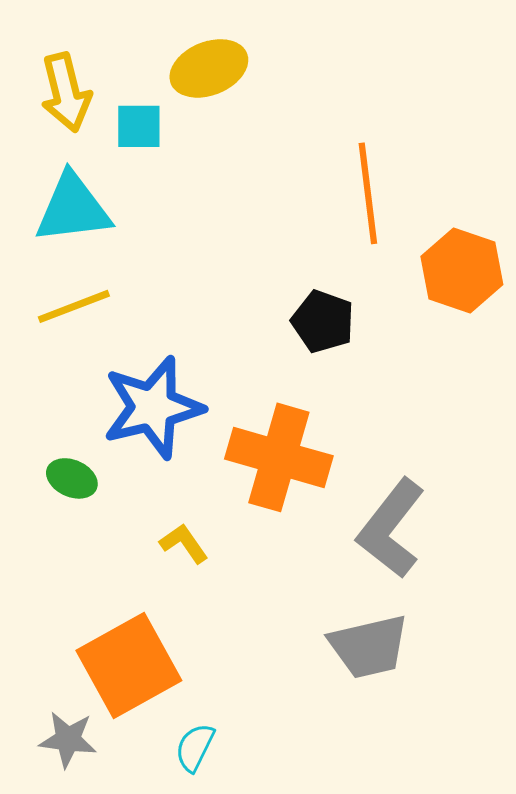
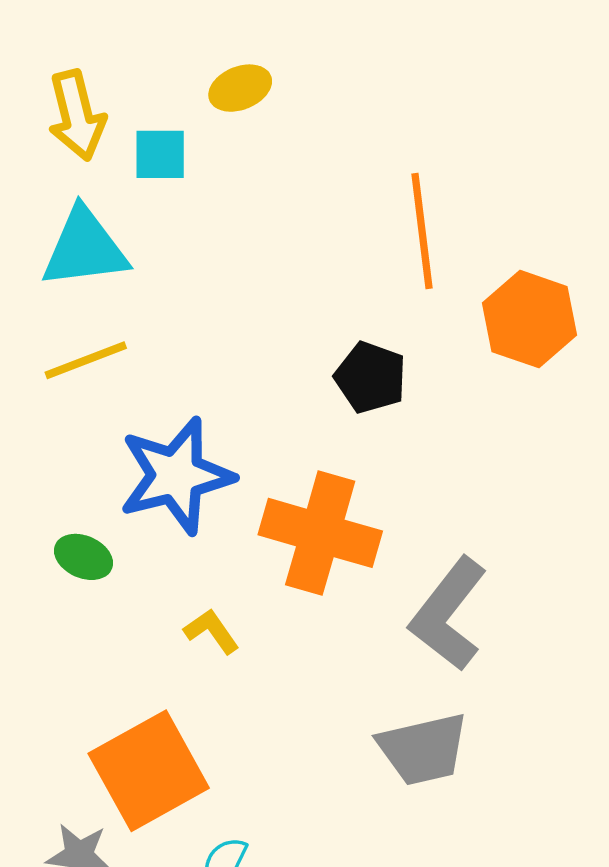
yellow ellipse: (209, 68) -> (240, 88), size x0.7

